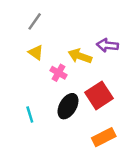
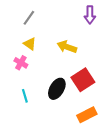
purple arrow: (107, 45) -> (90, 15), moved, turned -96
pink cross: (58, 73) -> (21, 63), moved

